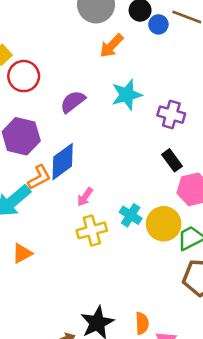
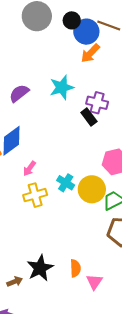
blue circle: (158, 24) -> (86, 32), size x1.6
orange arrow: (111, 46) -> (90, 53), moved
black rectangle: (172, 160) -> (89, 117), moved

